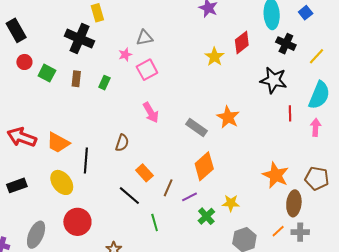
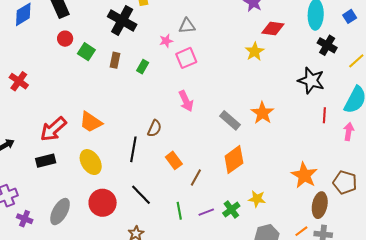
red diamond: (242, 42) -> (273, 28), moved, turned 40
red arrow: (22, 137) -> (53, 129), moved, turned -68
black line: (86, 160) -> (133, 149), moved
black line: (129, 196) -> (141, 195), moved
purple line: (190, 197) -> (206, 212), moved

